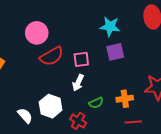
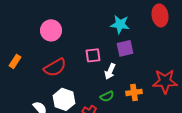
red semicircle: (52, 56) -> (55, 67), moved
white arrow: (78, 83) -> (110, 71), moved

